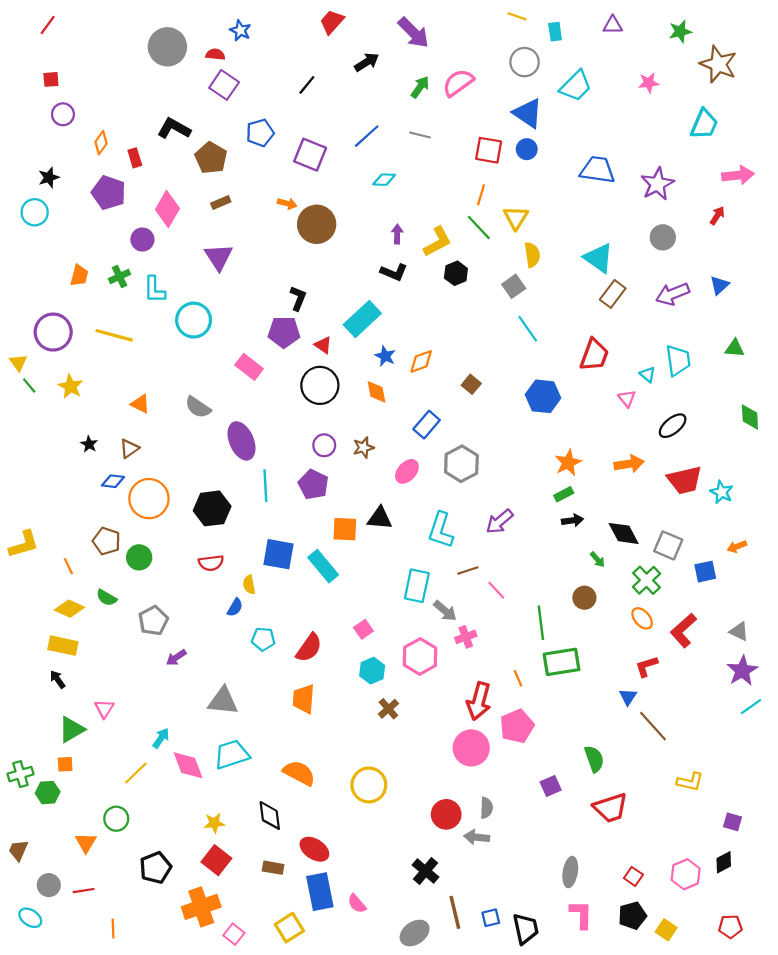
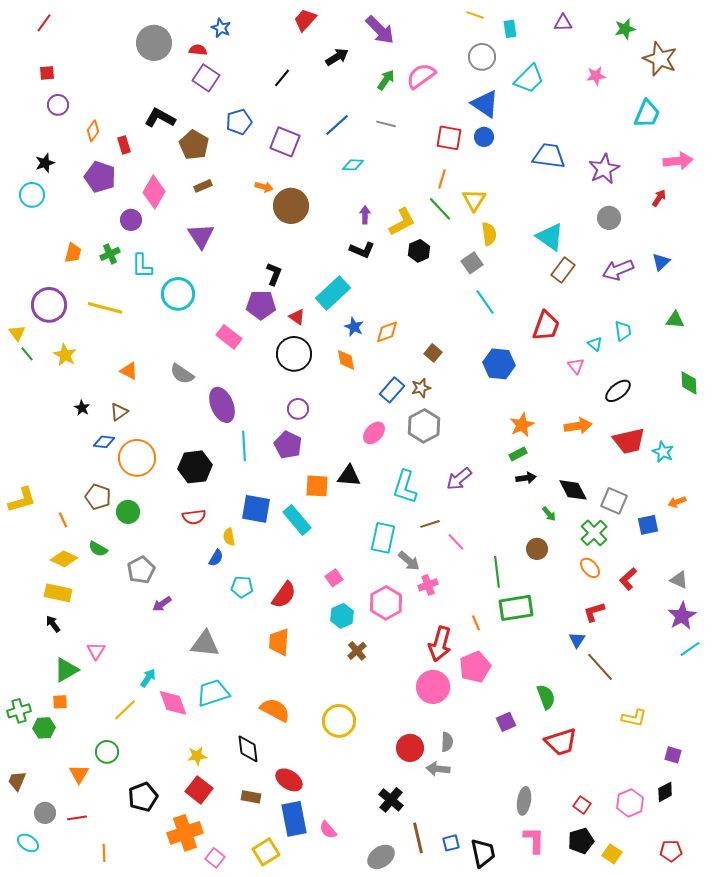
cyan trapezoid: (678, 360) -> (623, 331), size x0.7
brown star: (363, 447) -> (421, 388), moved
red L-shape: (683, 630) -> (628, 579), size x0.7

